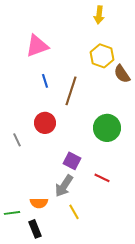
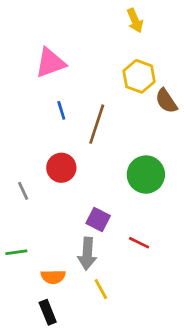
yellow arrow: (99, 15) -> (135, 20), turned -30
gray arrow: (64, 186) -> (87, 254), turned -30
green line: (12, 213) -> (16, 252), moved

